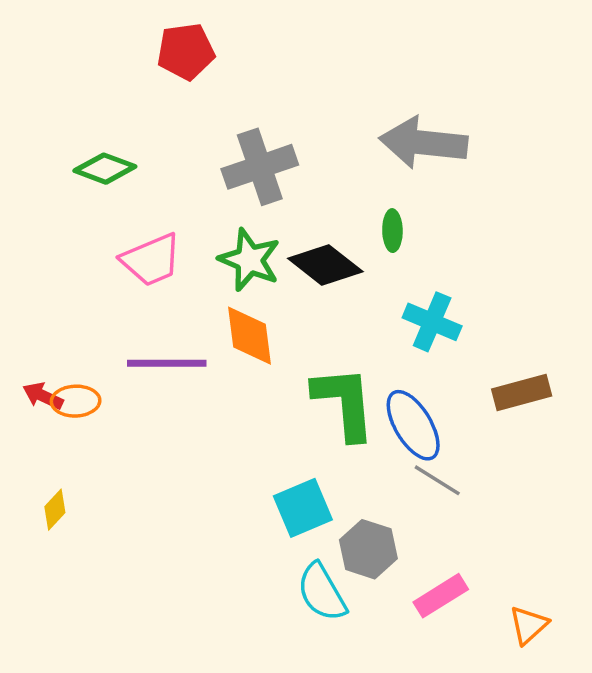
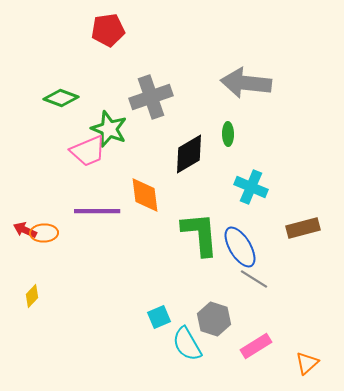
green star: (249, 260) -> (109, 129), moved
black diamond: (325, 265) -> (189, 154), turned -69
cyan square: (303, 508) -> (159, 317), moved, size x0.7

